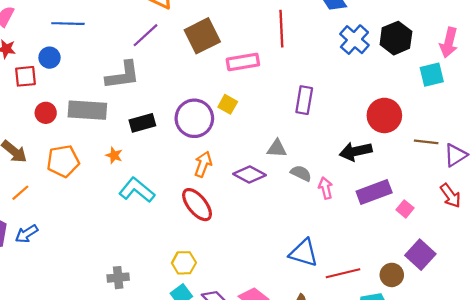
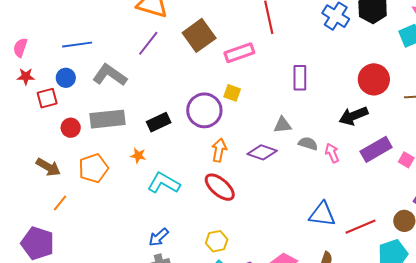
gray L-shape: (123, 75) -> (110, 75), moved, turned -128
blue arrow: (27, 234) -> (159, 237), moved

